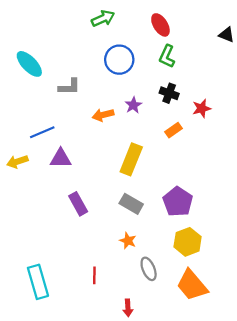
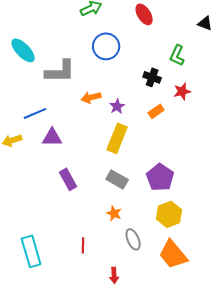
green L-shape: (167, 56) -> (177, 55), moved
gray L-shape: (69, 87) -> (60, 71), size x1.5
purple star: (133, 105) -> (117, 106), moved

